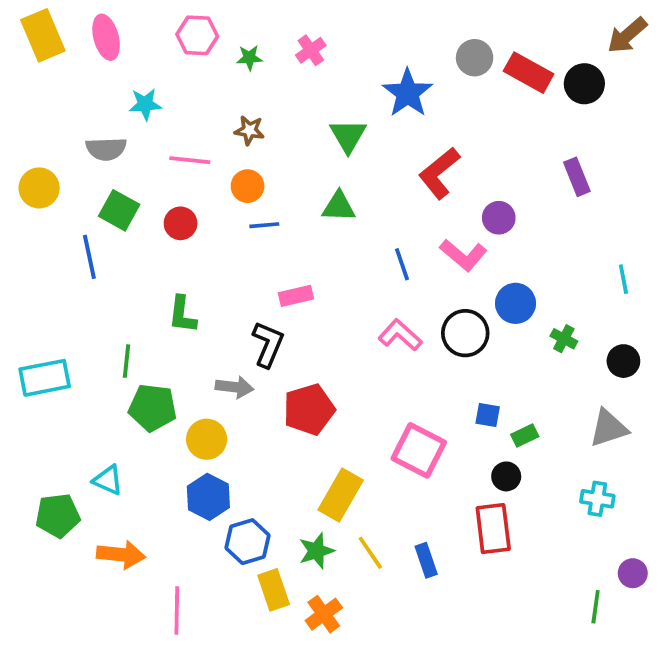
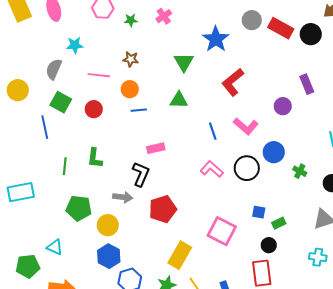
gray semicircle: (106, 149) -> (54, 69), turned 115
purple circle: (499, 218) -> (283, 106), moved
green line: (127, 361) -> (65, 166), moved

